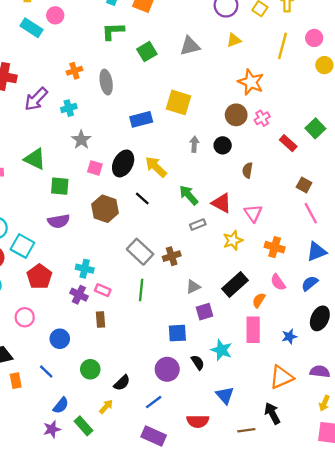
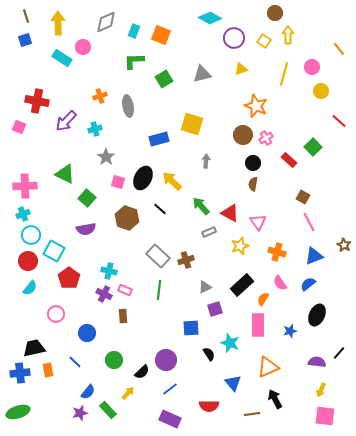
black circle: (223, 145) -> (253, 163), moved
green square: (60, 186) -> (87, 198), turned 36
purple circle: (167, 369) -> (166, 360), moved
orange triangle: (281, 377) -> (268, 367), moved

